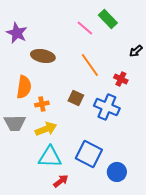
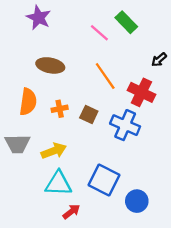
purple star: (17, 33) -> (39, 18), moved
red cross: (121, 79) -> (141, 92), size x1.6
orange cross: (42, 104) -> (60, 109), moved

